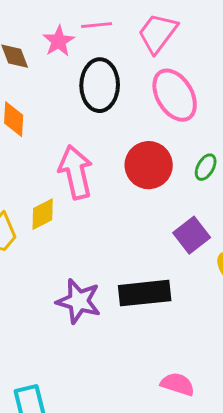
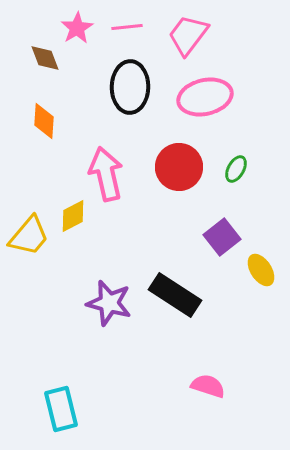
pink star: (59, 41) -> (77, 28), moved
pink ellipse: (175, 95) -> (205, 97), turned -72
black rectangle: (145, 293) -> (175, 295), turned 39

